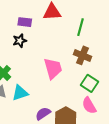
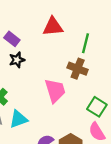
purple rectangle: (25, 22) -> (12, 39), moved, turned 32
brown cross: (82, 55) -> (78, 69), moved

